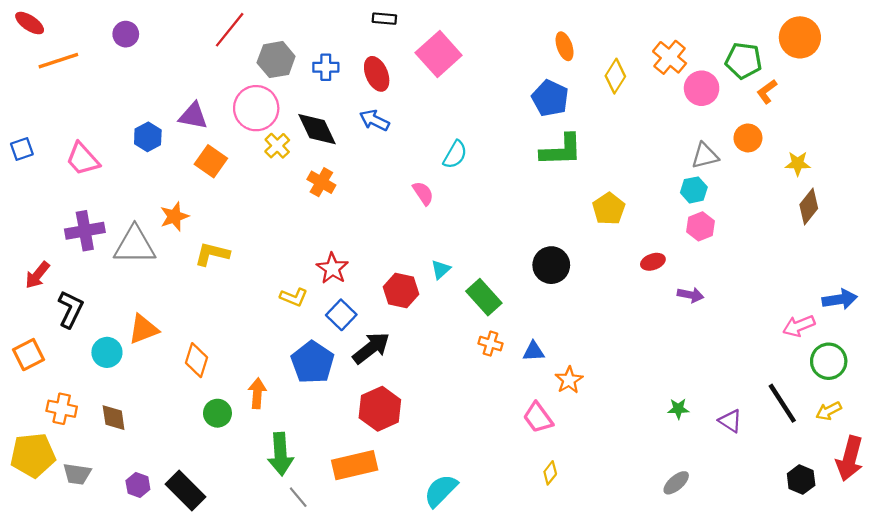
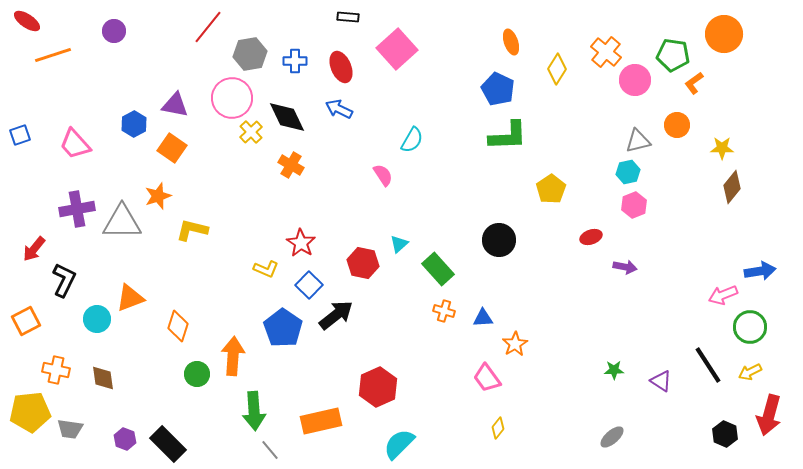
orange square: (211, 161) -> (172, 148), moved
orange arrow: (257, 393) -> (233, 356), size x1.4
red hexagon: (380, 409) -> (378, 387), moved

